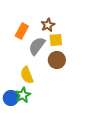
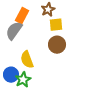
gray semicircle: (37, 46) -> (14, 31), moved
blue circle: (11, 98) -> (11, 75), moved

